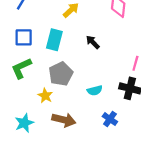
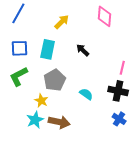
cyan semicircle: (95, 90) -> (86, 94), turned -128
blue cross: (110, 119) -> (119, 119), moved
cyan star: (24, 123) -> (35, 120), moved

